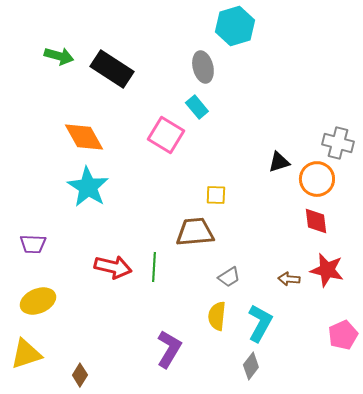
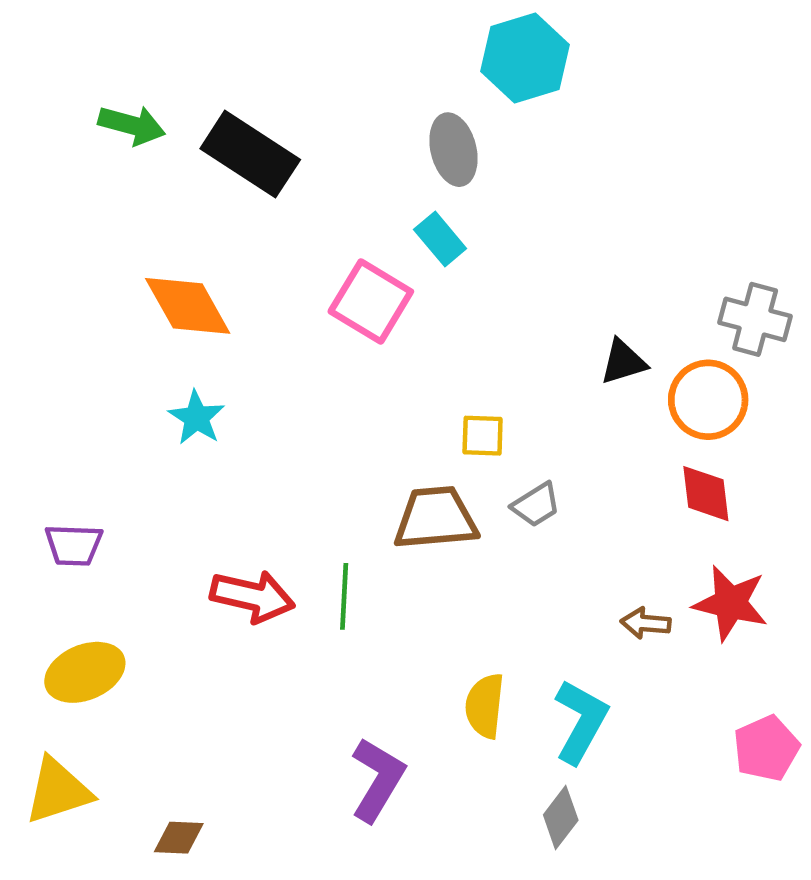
cyan star: (88, 187) -> (197, 418), size x0.6
gray trapezoid: (229, 277) -> (536, 505), moved
brown diamond: (80, 375) -> (179, 838), turned 60

